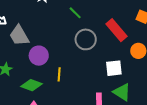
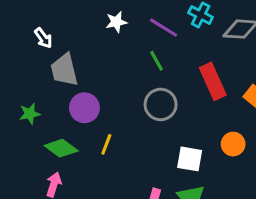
red rectangle: (117, 30) -> (213, 81), moved

